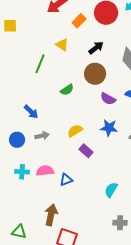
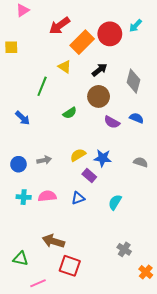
orange rectangle: (79, 21) -> (82, 42), size x1.6
blue arrow: (31, 112) -> (23, 118), moved
blue star: (109, 128) -> (103, 158), moved
blue triangle: (66, 180) -> (78, 198), moved
cyan semicircle: (111, 190) -> (115, 202), moved
brown arrow: (51, 215) -> (53, 241), turned -85
gray cross: (120, 223) -> (124, 249), turned 32

